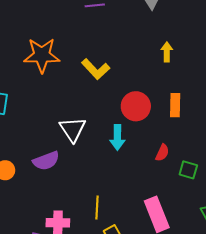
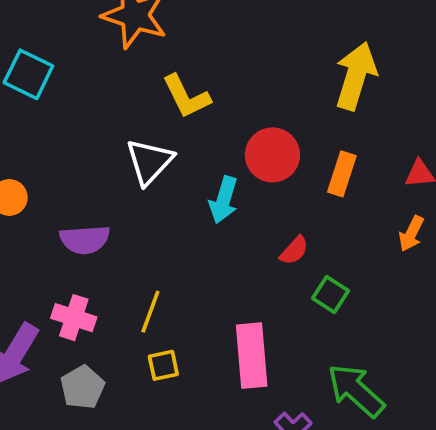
yellow arrow: (167, 52) -> (356, 76), size x1.8
yellow L-shape: (96, 69) -> (186, 97), moved
purple semicircle: (46, 161) -> (85, 240), moved

